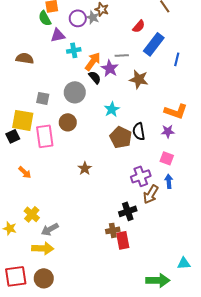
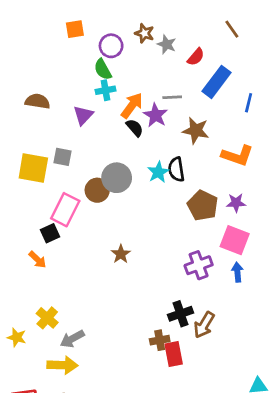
gray star: (93, 17) -> (167, 44), moved
green semicircle: (45, 18) -> (103, 69), moved
purple triangle: (58, 35) -> (83, 115), moved, turned -35
gray circle: (75, 92) -> (117, 178), moved
orange L-shape: (176, 111) -> (237, 156), moved
yellow square: (23, 120) -> (33, 168), moved
black semicircle: (139, 131) -> (176, 169), moved
black square: (13, 136) -> (50, 233), moved
pink rectangle: (45, 136) -> (65, 210), turned 35
brown pentagon: (121, 137) -> (203, 205), moved
pink square: (167, 158) -> (235, 240), size x1.5
brown arrow: (151, 194) -> (204, 325), moved

